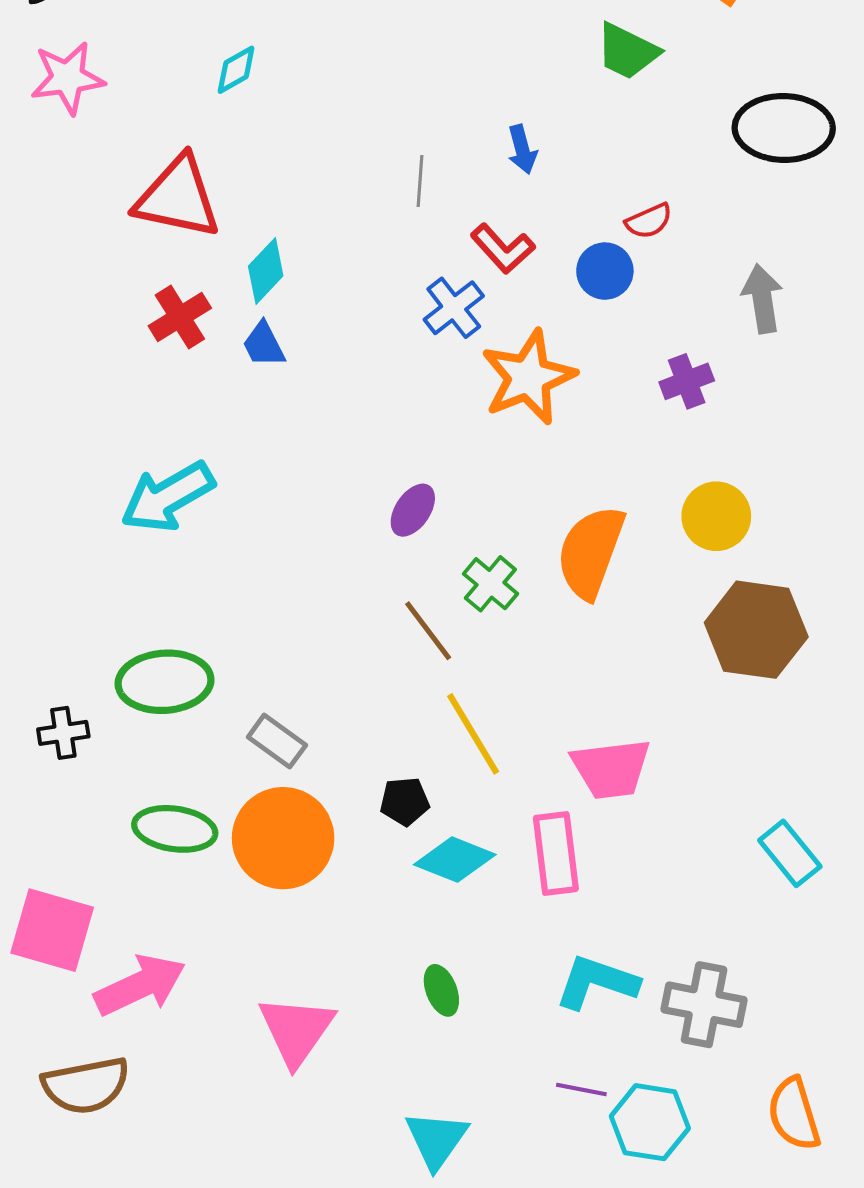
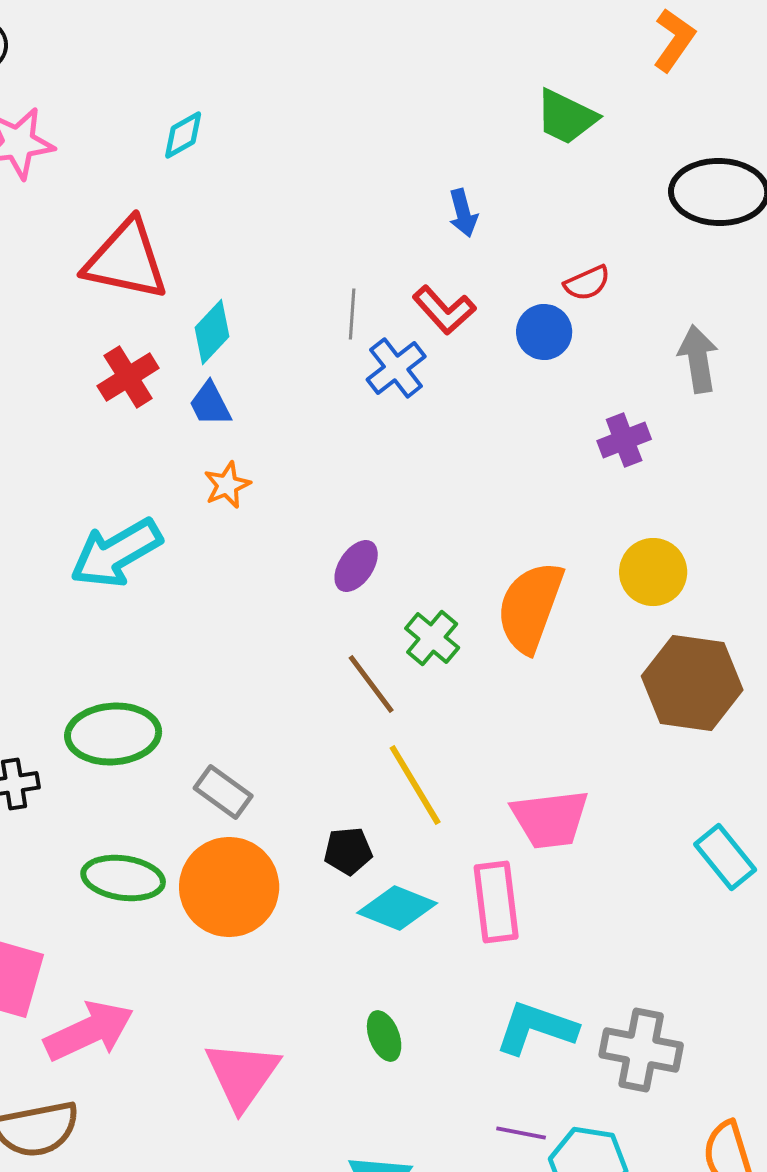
gray line: (420, 181) -> (352, 314), moved
orange star: (528, 377) -> (227, 485), moved, size x0.5
cyan rectangle: (790, 853) -> (725, 857), moved

